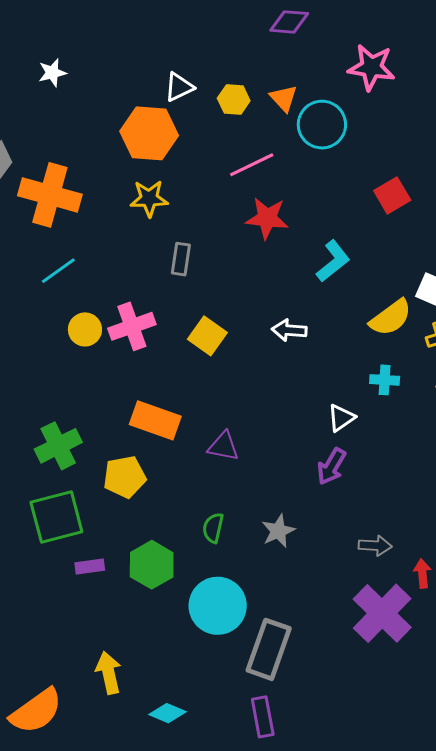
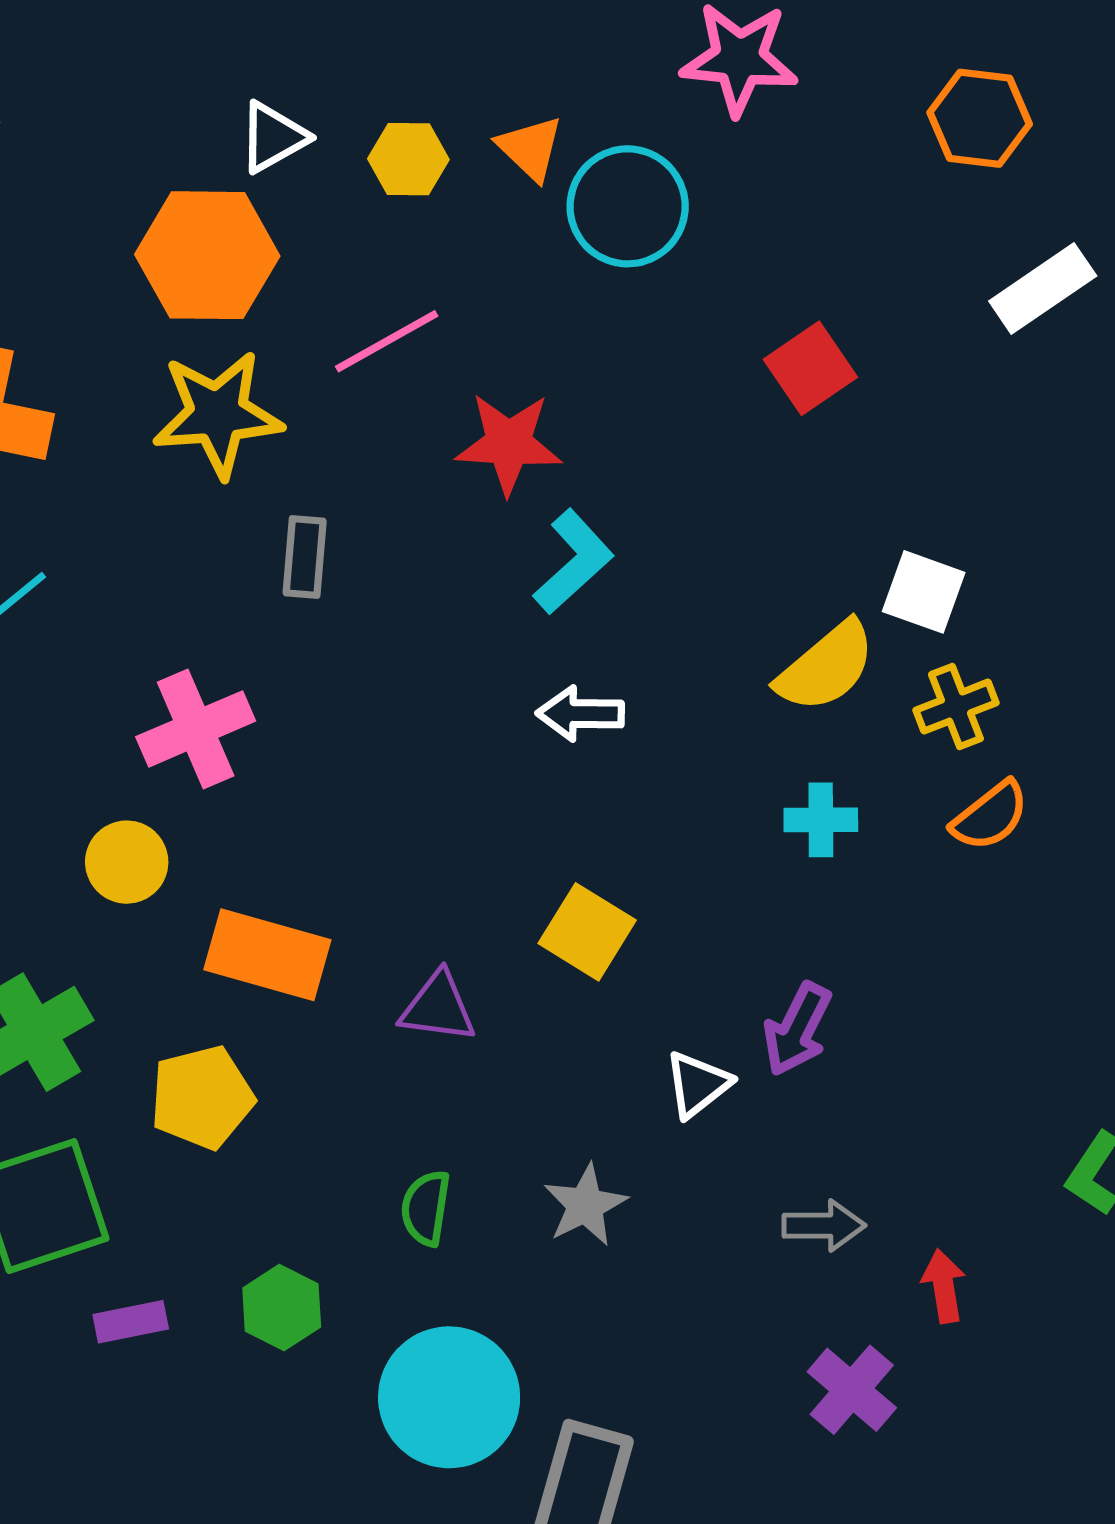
pink line: (252, 165) -> (387, 341), moved
yellow star: (149, 198) -> (217, 414), size x1.4
cyan L-shape: (333, 261) -> (573, 562), moved
yellow circle: (85, 329) -> (127, 862), moved
yellow square: (207, 336) -> (587, 932), moved
white triangle: (341, 418) -> (698, 1084), moved
purple arrow: (331, 466) -> (797, 1029), moved
green hexagon: (152, 565) -> (282, 1308), size x0.7
purple cross: (382, 613) -> (852, 1390), size x0.6

